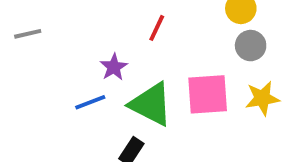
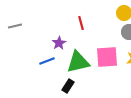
red line: (157, 28) -> (81, 23), turned -40
green triangle: (151, 104) -> (78, 62), turned -40

